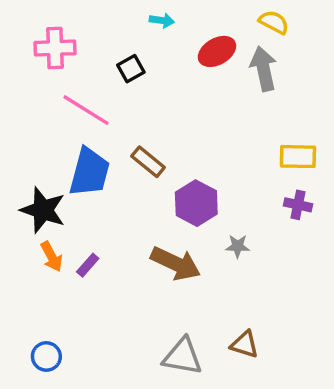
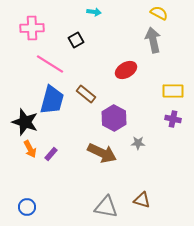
red ellipse: (217, 51) -> (126, 70), moved

